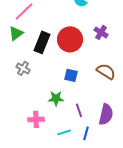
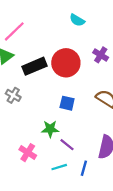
black rectangle: (42, 42) -> (34, 66), turned 45
purple line: (79, 110) -> (67, 145), moved, turned -32
pink cross: (36, 119) -> (28, 153), turned 35

